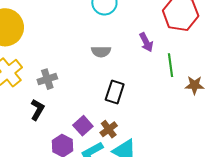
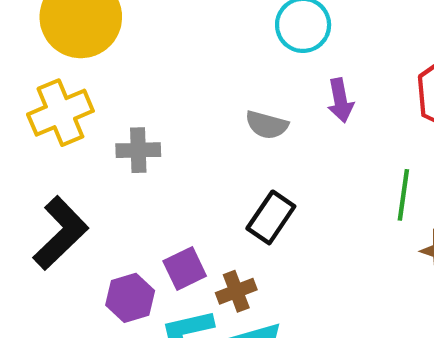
purple arrow: (146, 42) -> (340, 100), moved
black L-shape: (37, 110) -> (61, 233), moved, size x1.6

